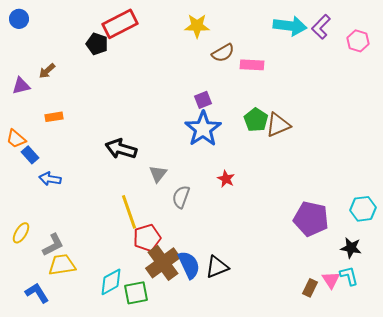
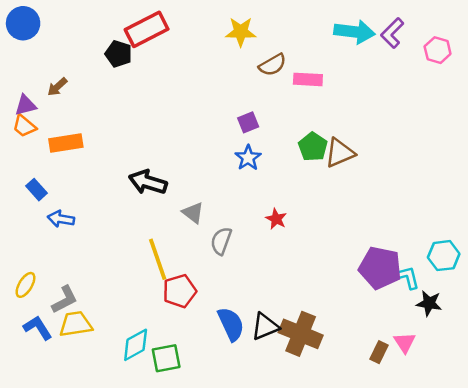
blue circle: (19, 19) -> (23, 23), size x1.4
orange rectangle: (54, 117) -> (66, 143), size x1.5
blue star: (203, 129) -> (248, 158), size x0.6
orange trapezoid: (16, 139) -> (24, 126), moved
gray triangle: (158, 174) -> (193, 213), turned -30
brown cross: (163, 263) -> (301, 334), moved, turned -32
cyan L-shape: (349, 276) -> (408, 278), moved
blue L-shape: (37, 293) -> (38, 328), moved

